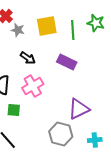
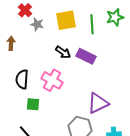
green star: (96, 23) -> (115, 17), turned -30
black arrow: (28, 58) -> (63, 52), moved
pink cross: (33, 86) -> (52, 80), turned -30

